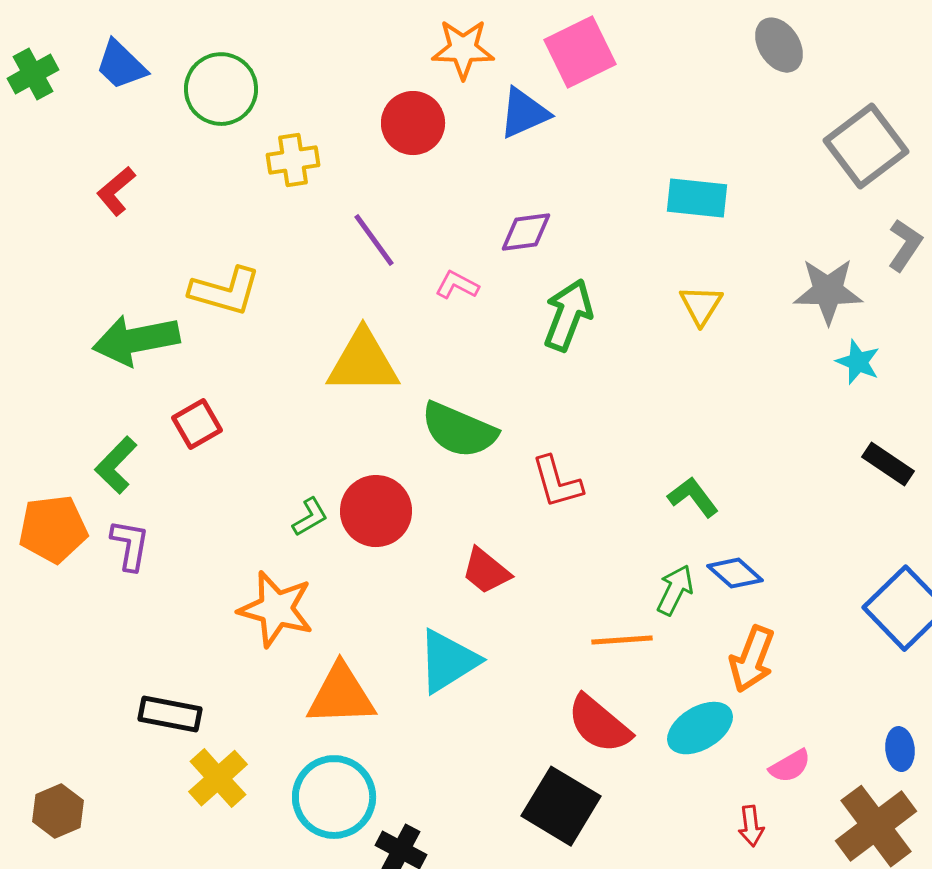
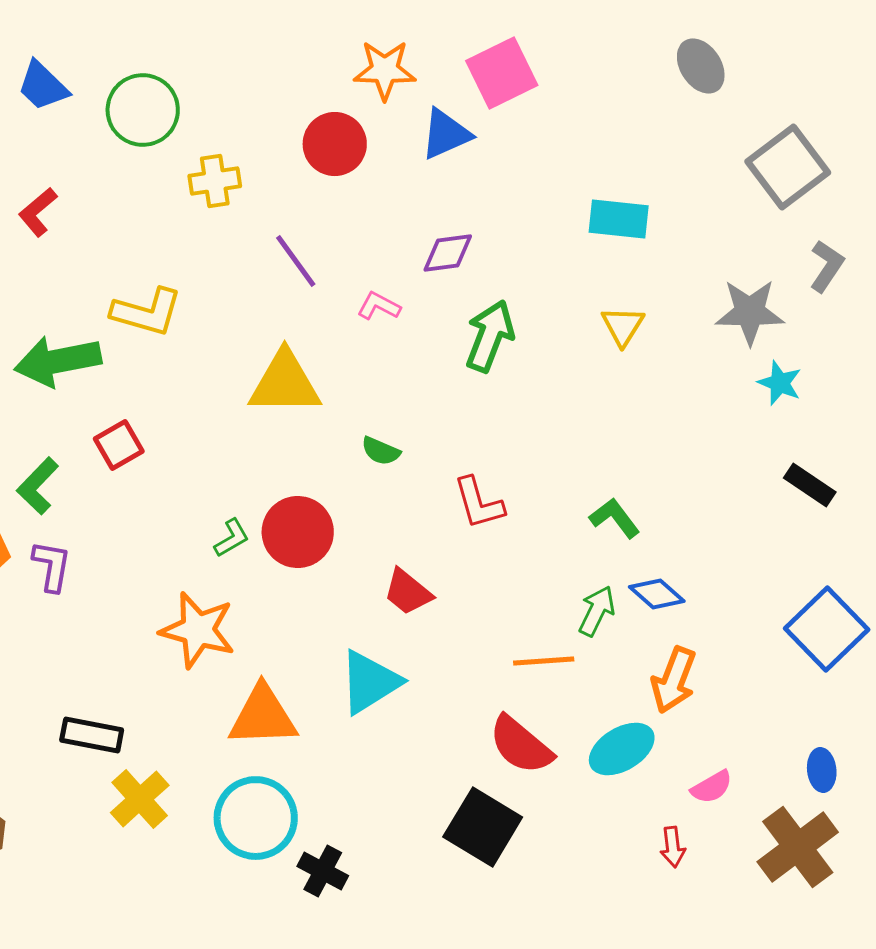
green semicircle: (459, 430) -> (381, 451), size x0.5

